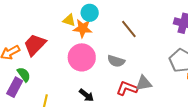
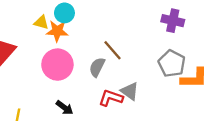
brown line: (129, 29) -> (113, 50), moved
gray semicircle: (116, 61) -> (97, 67), turned 102
gray triangle: (144, 83) -> (130, 91), turned 48

